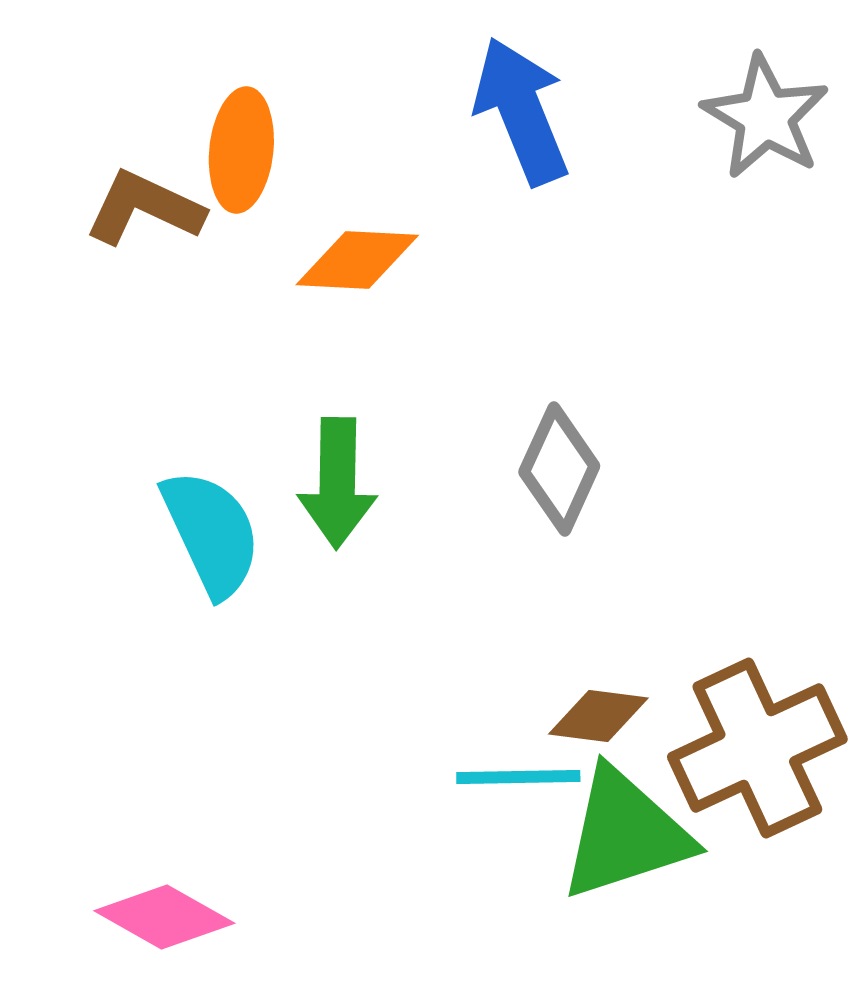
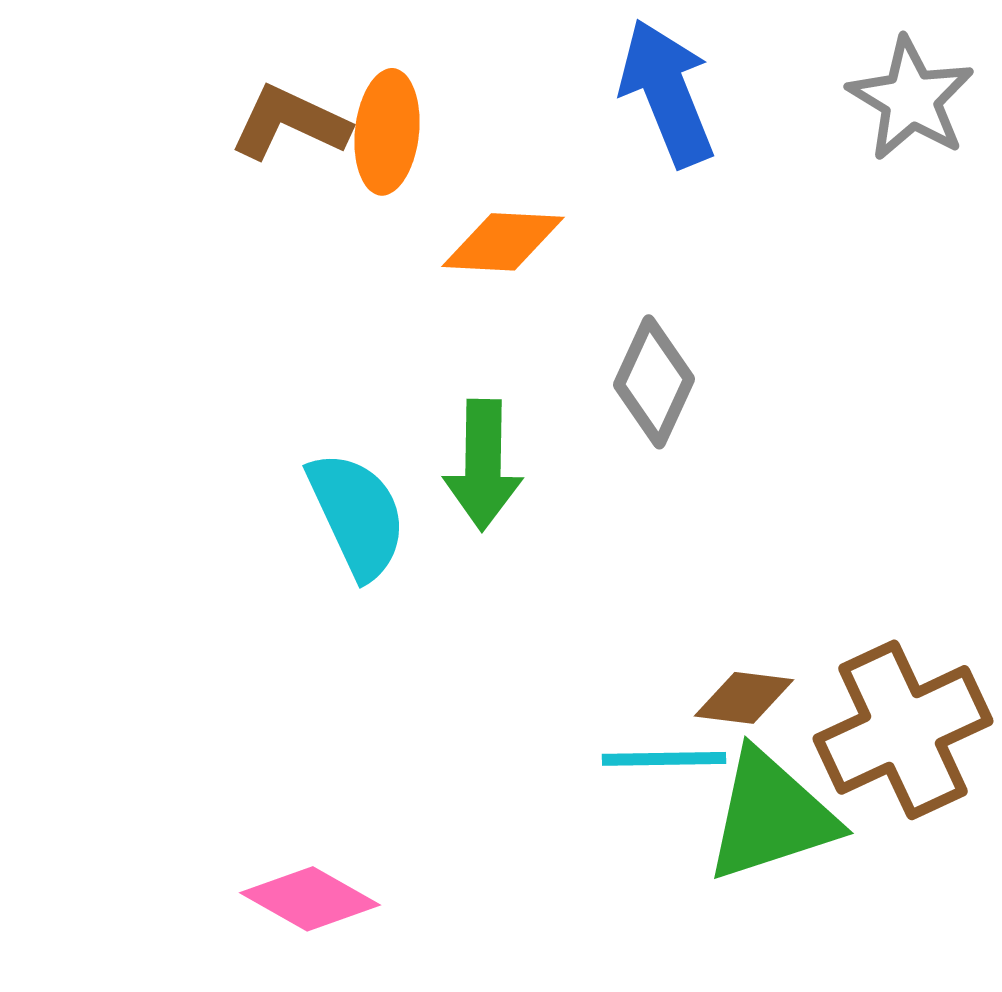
brown L-shape: (144, 208) -> (290, 123), moved
gray diamond: (559, 469) -> (654, 382), moved

